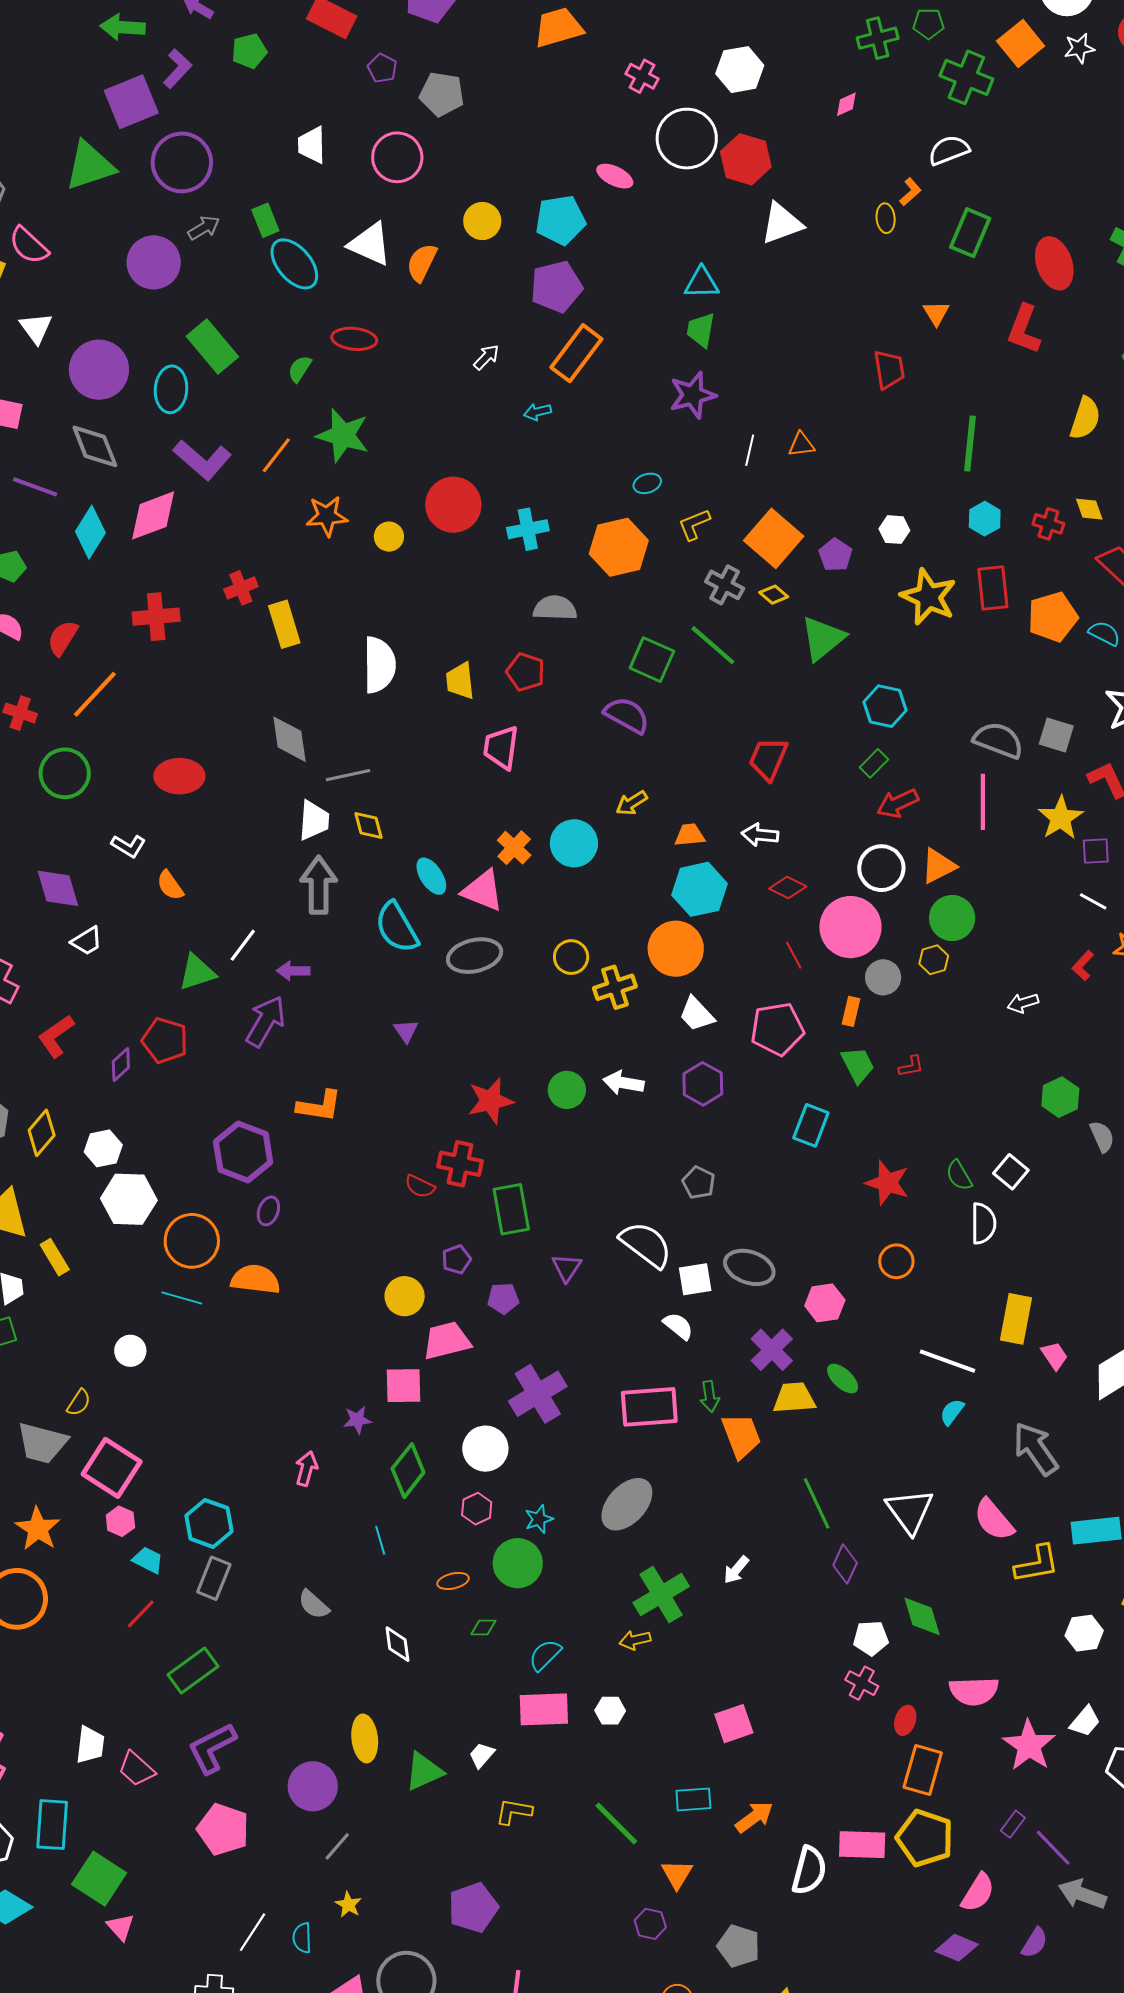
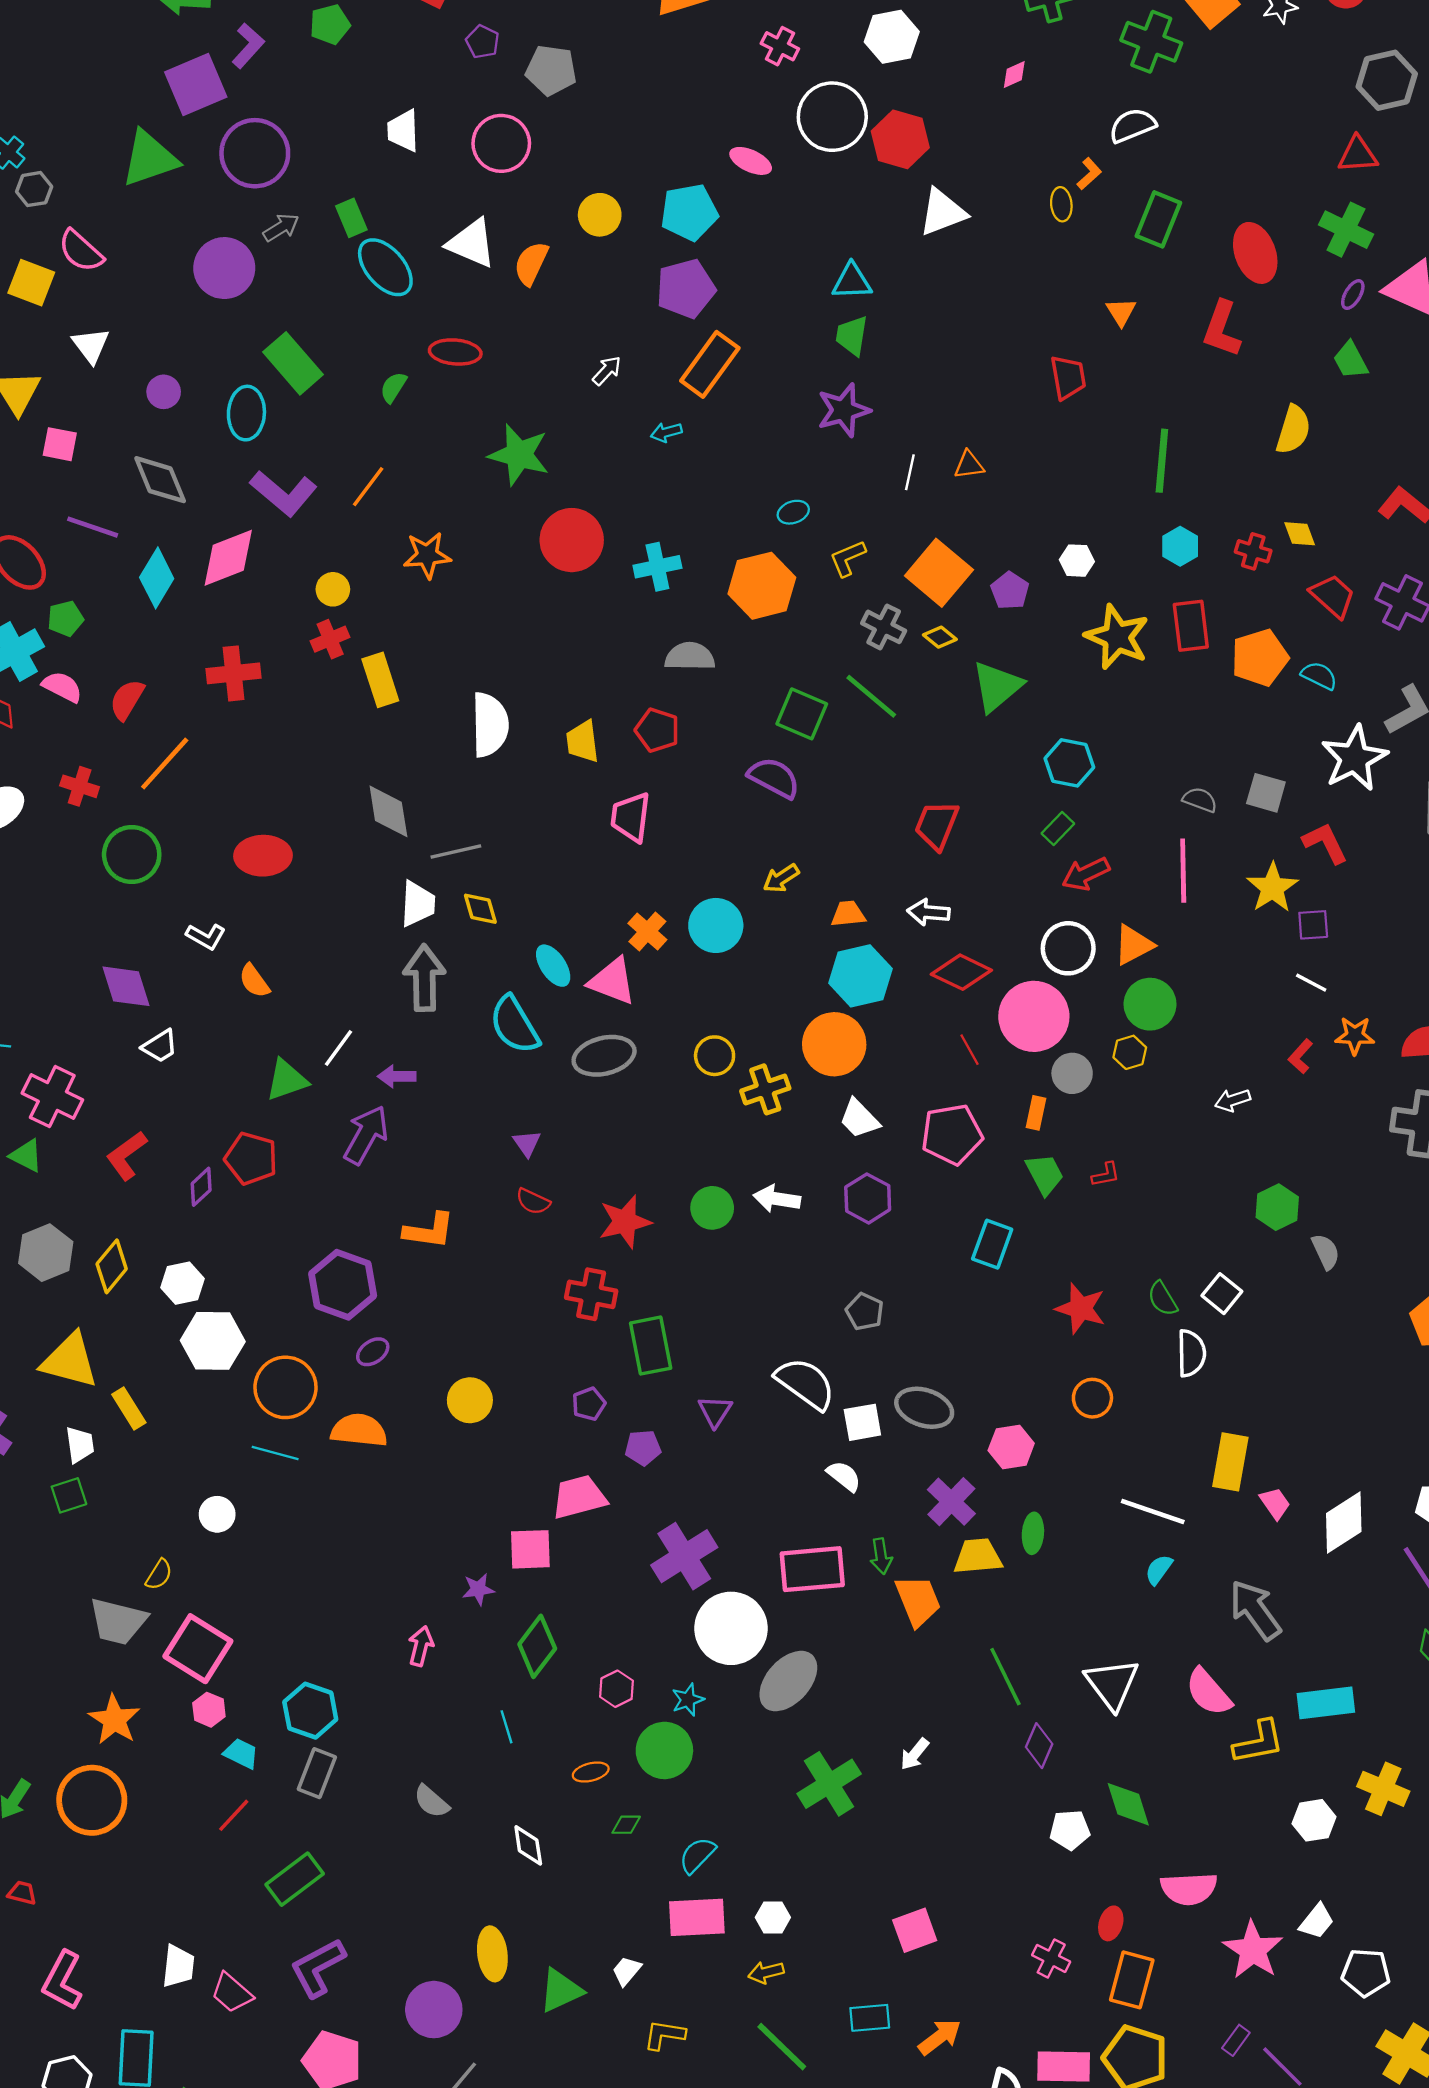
purple circle: (99, 370) -> (164, 392), size x0.5
green star: (343, 435) -> (519, 455), moved
yellow circle: (389, 537) -> (333, 589), moved
gray semicircle: (998, 740) -> (1200, 800), size x0.6
red diamond: (788, 887) -> (961, 972), size x1.4
red semicircle: (420, 1186) -> (533, 1201), moved
purple ellipse: (268, 1211) -> (373, 1352), turned 36
yellow circle: (405, 1296) -> (470, 1400), moved
green ellipse: (843, 1379) -> (1033, 1533), turned 52
white circle: (485, 1449) -> (731, 1628), moved, size x1.4
yellow arrow: (635, 1640) -> (766, 1972), moved
pink cross: (862, 1683) -> (1051, 1958), moved

